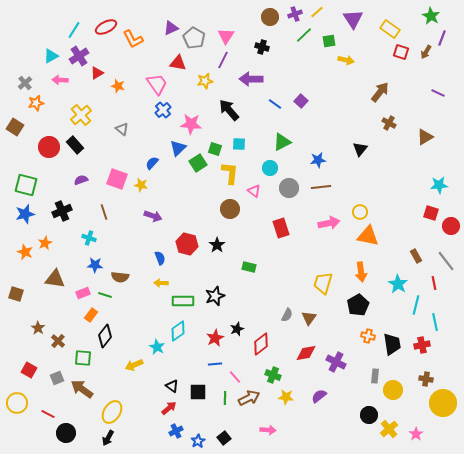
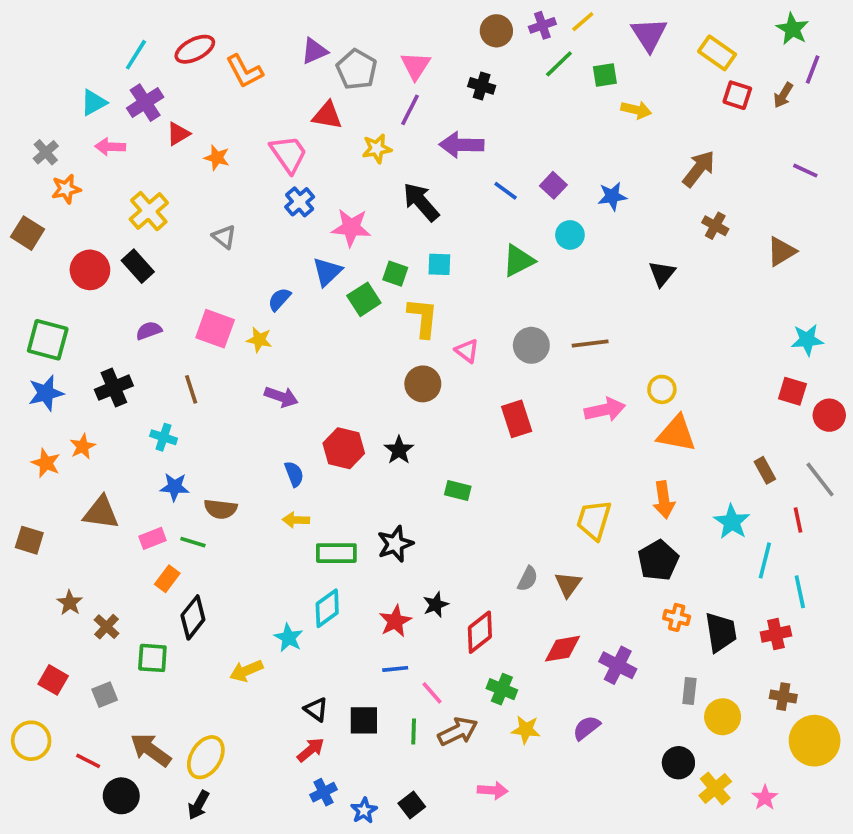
blue star: (318, 160) -> (612, 196), moved
cyan circle: (270, 168) -> (570, 235), moved
brown arrow: (82, 389) -> (151, 750), moved

